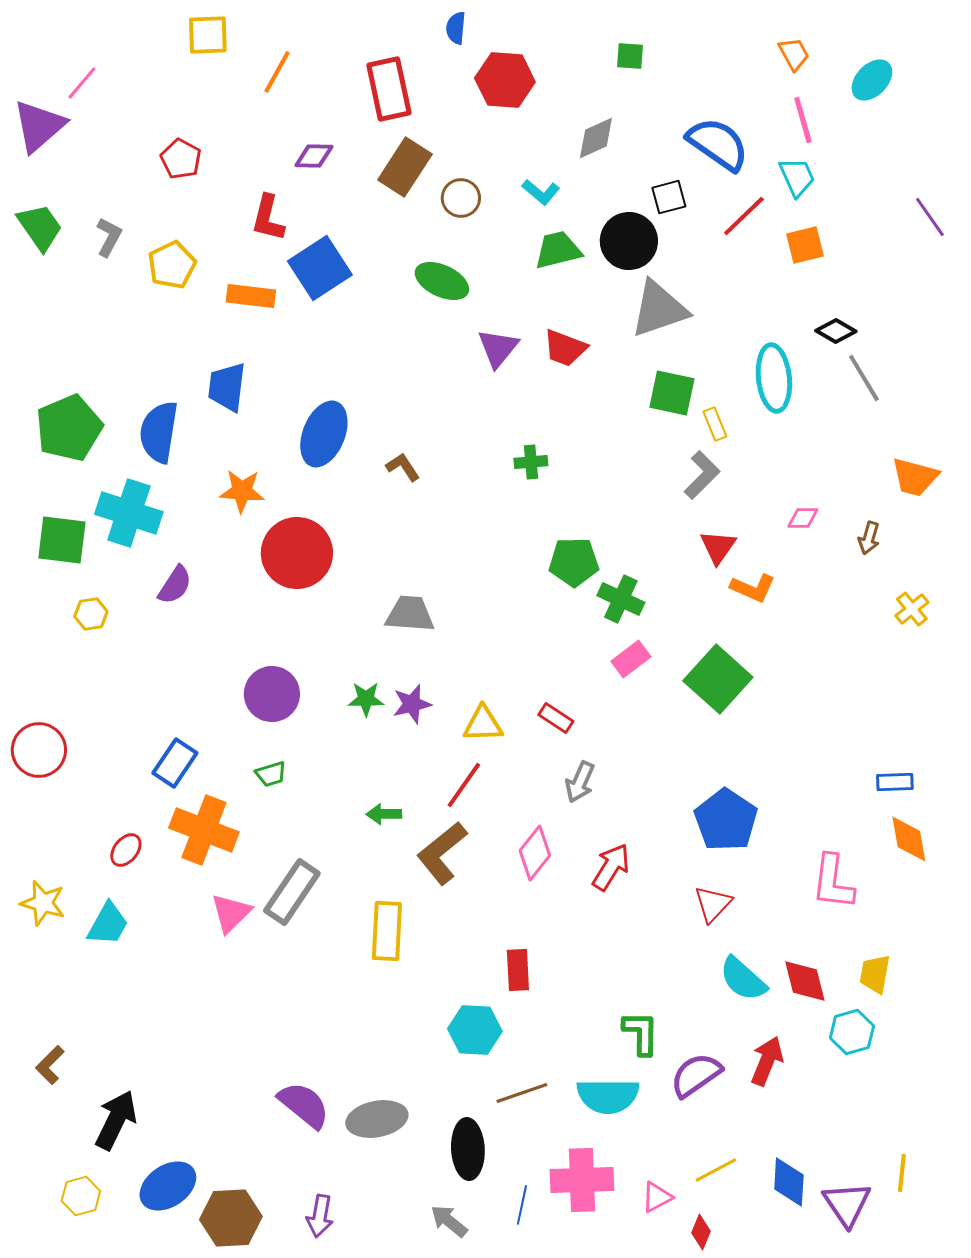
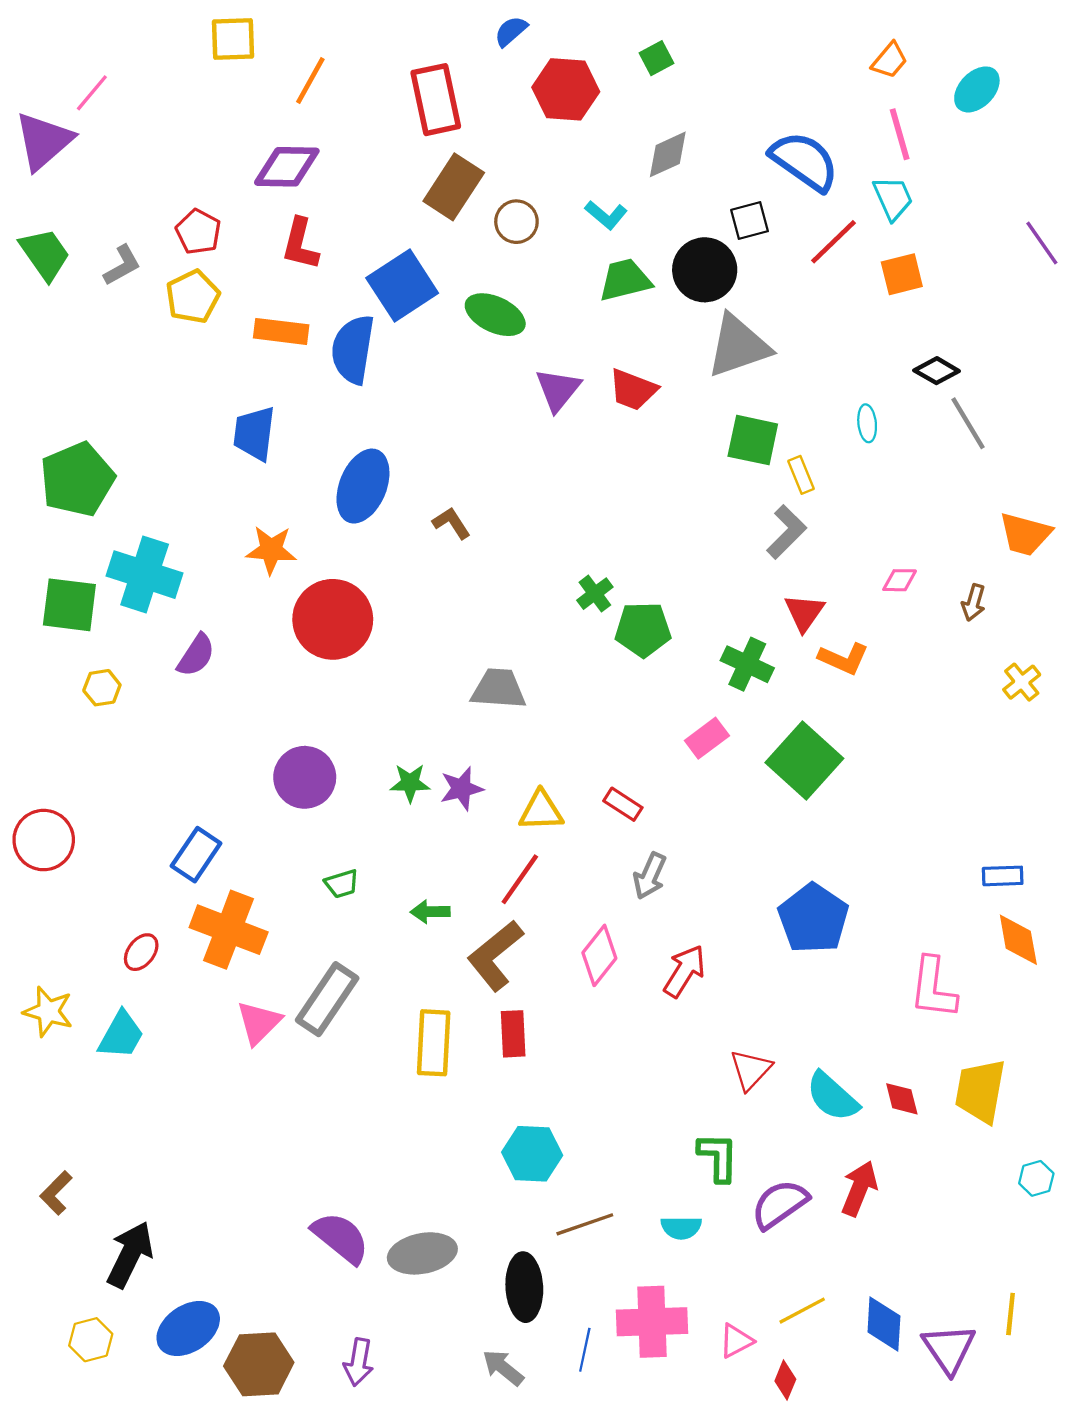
blue semicircle: (456, 28) -> (511, 31), turned 44
orange trapezoid: (794, 54) -> (890, 60), turned 69
green square: (630, 56) -> (657, 58), moved, turned -32
purple diamond: (314, 156) -> (287, 167), moved, size x1.5
red pentagon: (181, 159) -> (198, 232), moved
gray L-shape: (109, 237) -> (122, 265), turned 33
blue square: (320, 268) -> (402, 286), moved
cyan ellipse: (774, 378) -> (867, 423), size x0.5
blue semicircle: (159, 432) -> (353, 349), moved
green cross: (531, 462) -> (595, 594), moved, turned -32
green cross: (621, 599) -> (747, 664), moved
gray trapezoid: (410, 614) -> (499, 689), moved
green trapezoid: (271, 774) -> (342, 884), moved
red triangle: (713, 904) -> (751, 1070), moved
red rectangle: (518, 970) -> (513, 1034), moved
yellow trapezoid: (875, 974) -> (980, 1091), size x1.5
red diamond: (805, 981) -> (902, 1099), size x0.7
cyan hexagon: (852, 1032) -> (1036, 1178), moved, size x0.7
cyan semicircle: (608, 1096) -> (681, 1228), size x0.6

